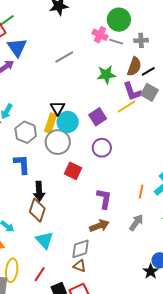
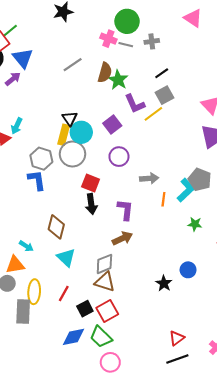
brown semicircle: (134, 66) -> (105, 73), moved
green star: (106, 75) -> (118, 80), turned -30
purple L-shape: (132, 92) -> (135, 104), moved
gray square: (149, 92) -> (164, 95), turned 36
yellow line: (126, 107) -> (153, 114), moved
gray hexagon: (26, 132) -> (41, 159), moved
black arrow: (39, 191) -> (91, 204), moved
gray arrow: (136, 222) -> (149, 178), moved, turned 54
brown triangle: (80, 266) -> (105, 282), size x1.5
black star: (151, 271) -> (164, 283), moved

